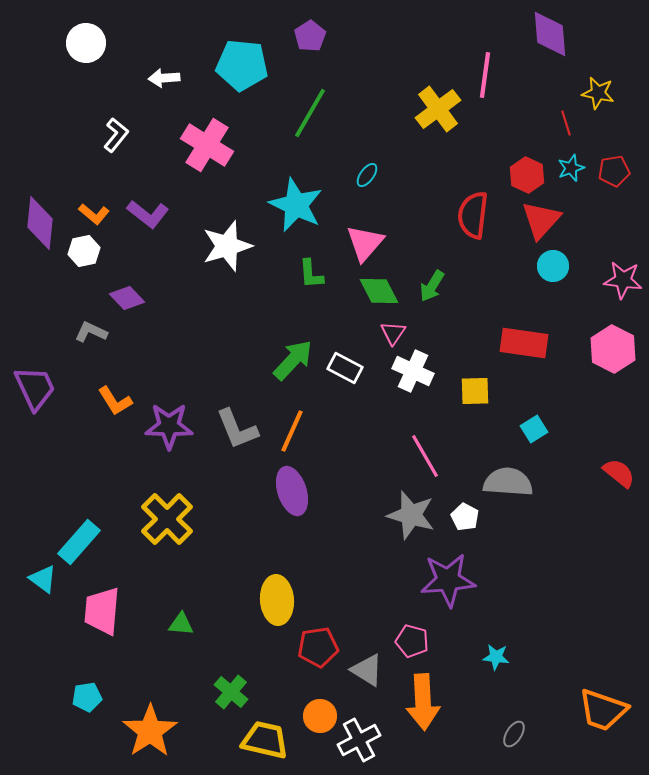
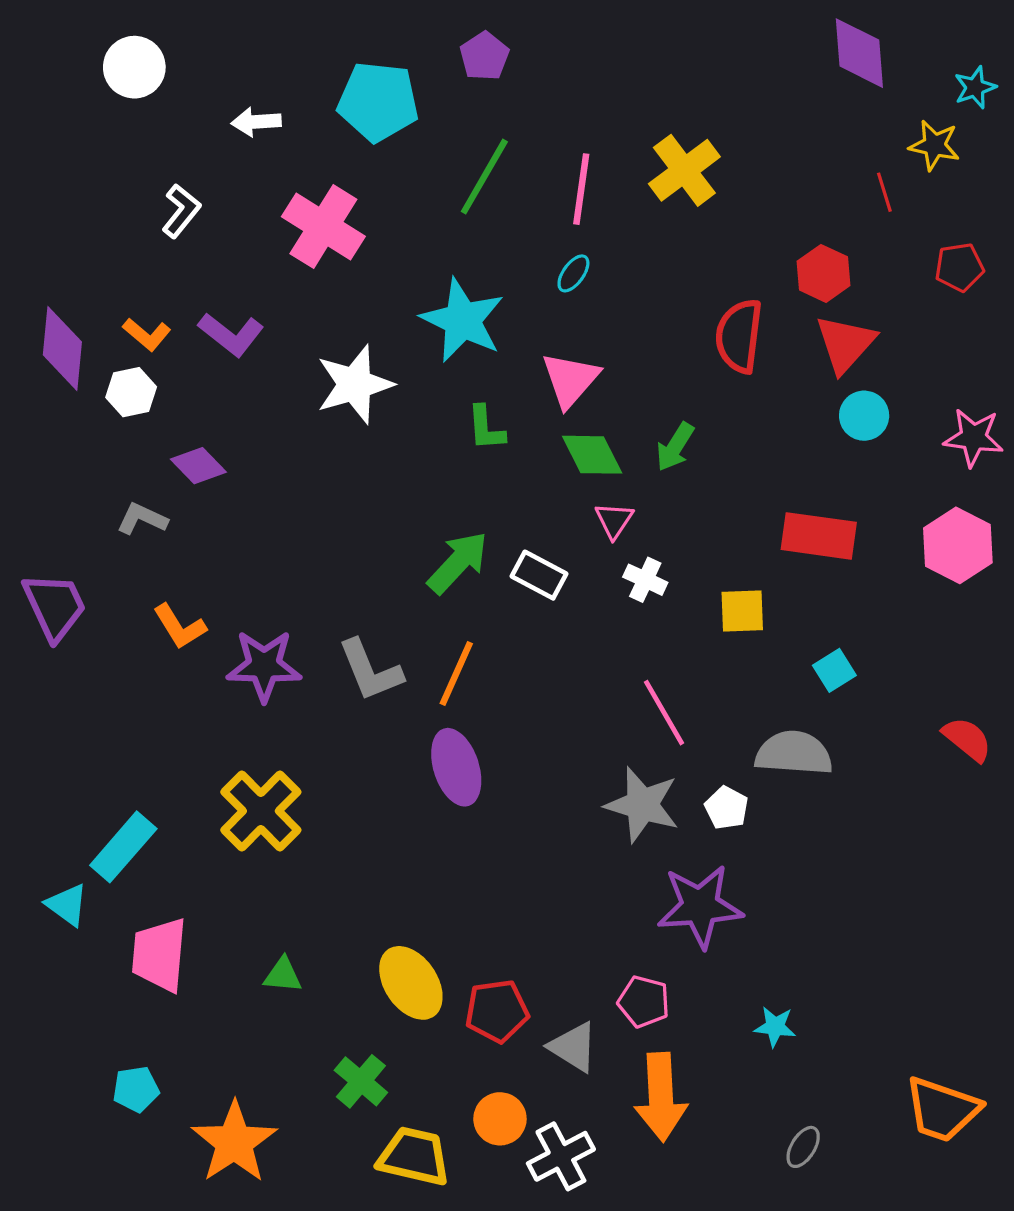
pink line: (485, 75) -> (581, 189), moved
cyan star: (571, 168) -> (975, 87), moved
white cross: (413, 371) -> (645, 580), size x0.7
yellow ellipse: (277, 600) -> (411, 983), moved, turned -30

